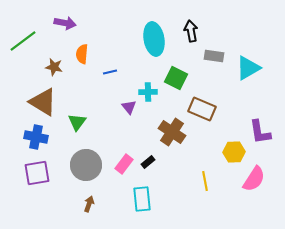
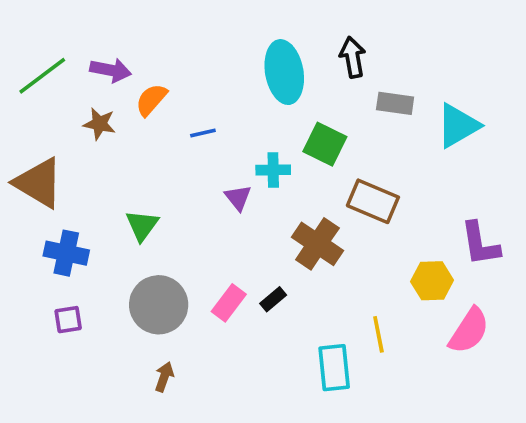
purple arrow: (65, 23) -> (111, 70), moved
orange semicircle: (82, 54) -> (151, 100), turned 36
brown triangle: (43, 102) -> (39, 183), moved
purple square: (37, 173) -> (68, 320), size x0.6
cyan rectangle: (142, 199) -> (334, 368), moved

